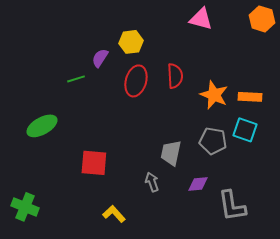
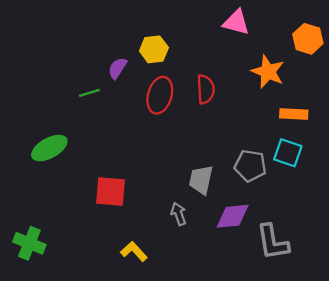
orange hexagon: (262, 19) -> (308, 39), moved
orange star: (214, 95) -> (268, 72), moved
purple diamond: (198, 184) -> (233, 216), size x1.4

